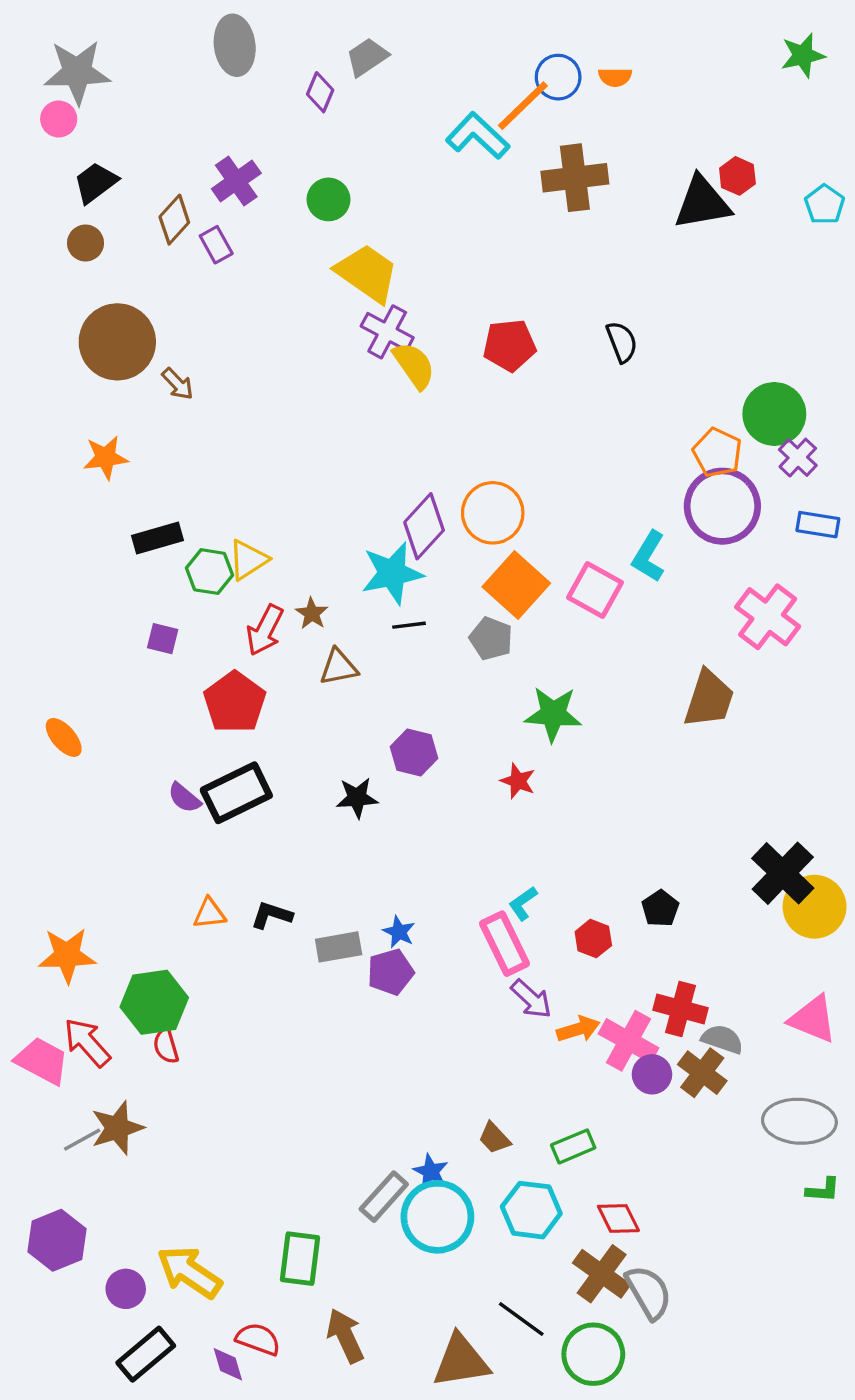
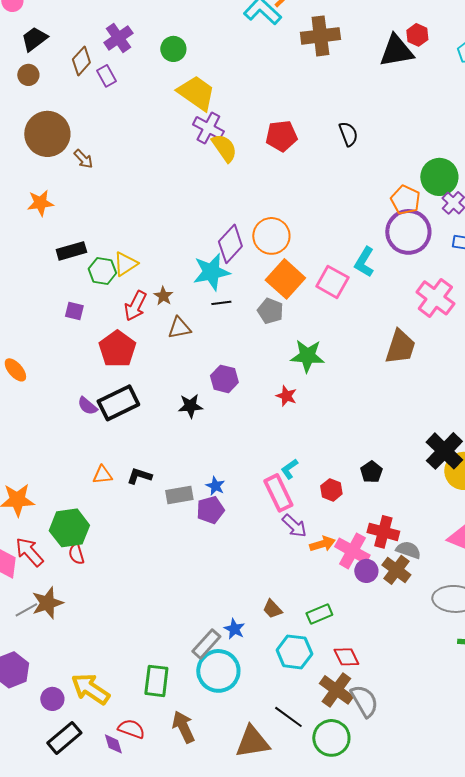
cyan circle: (437, 1217) -> (218, 671), moved

